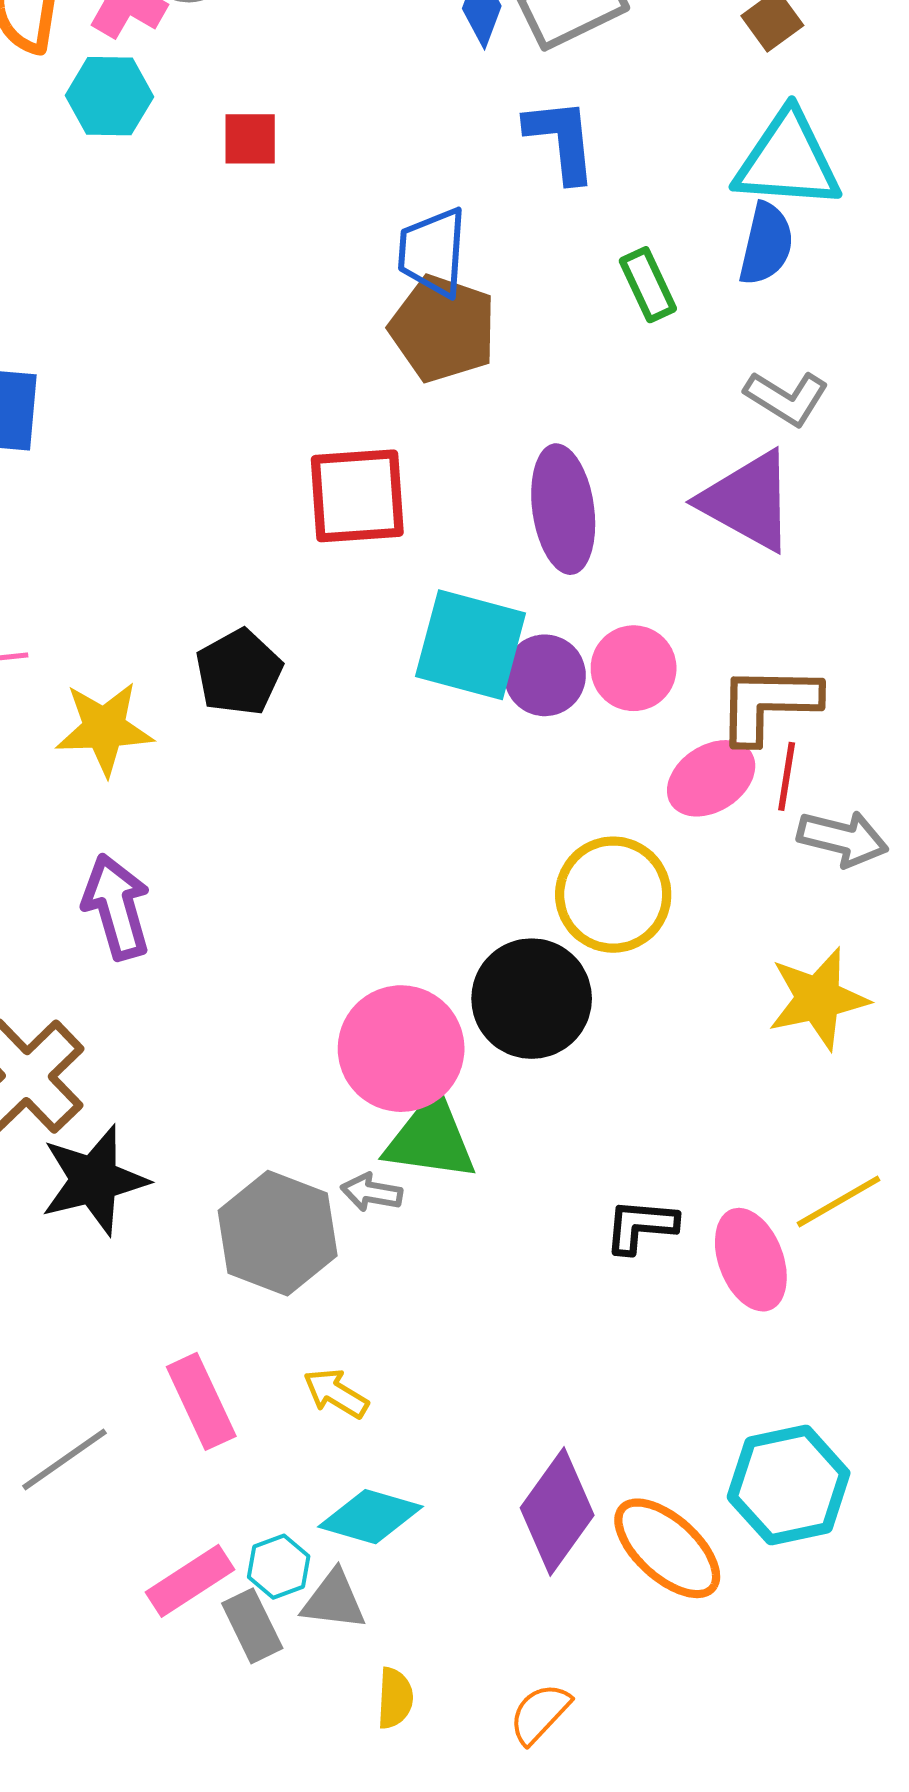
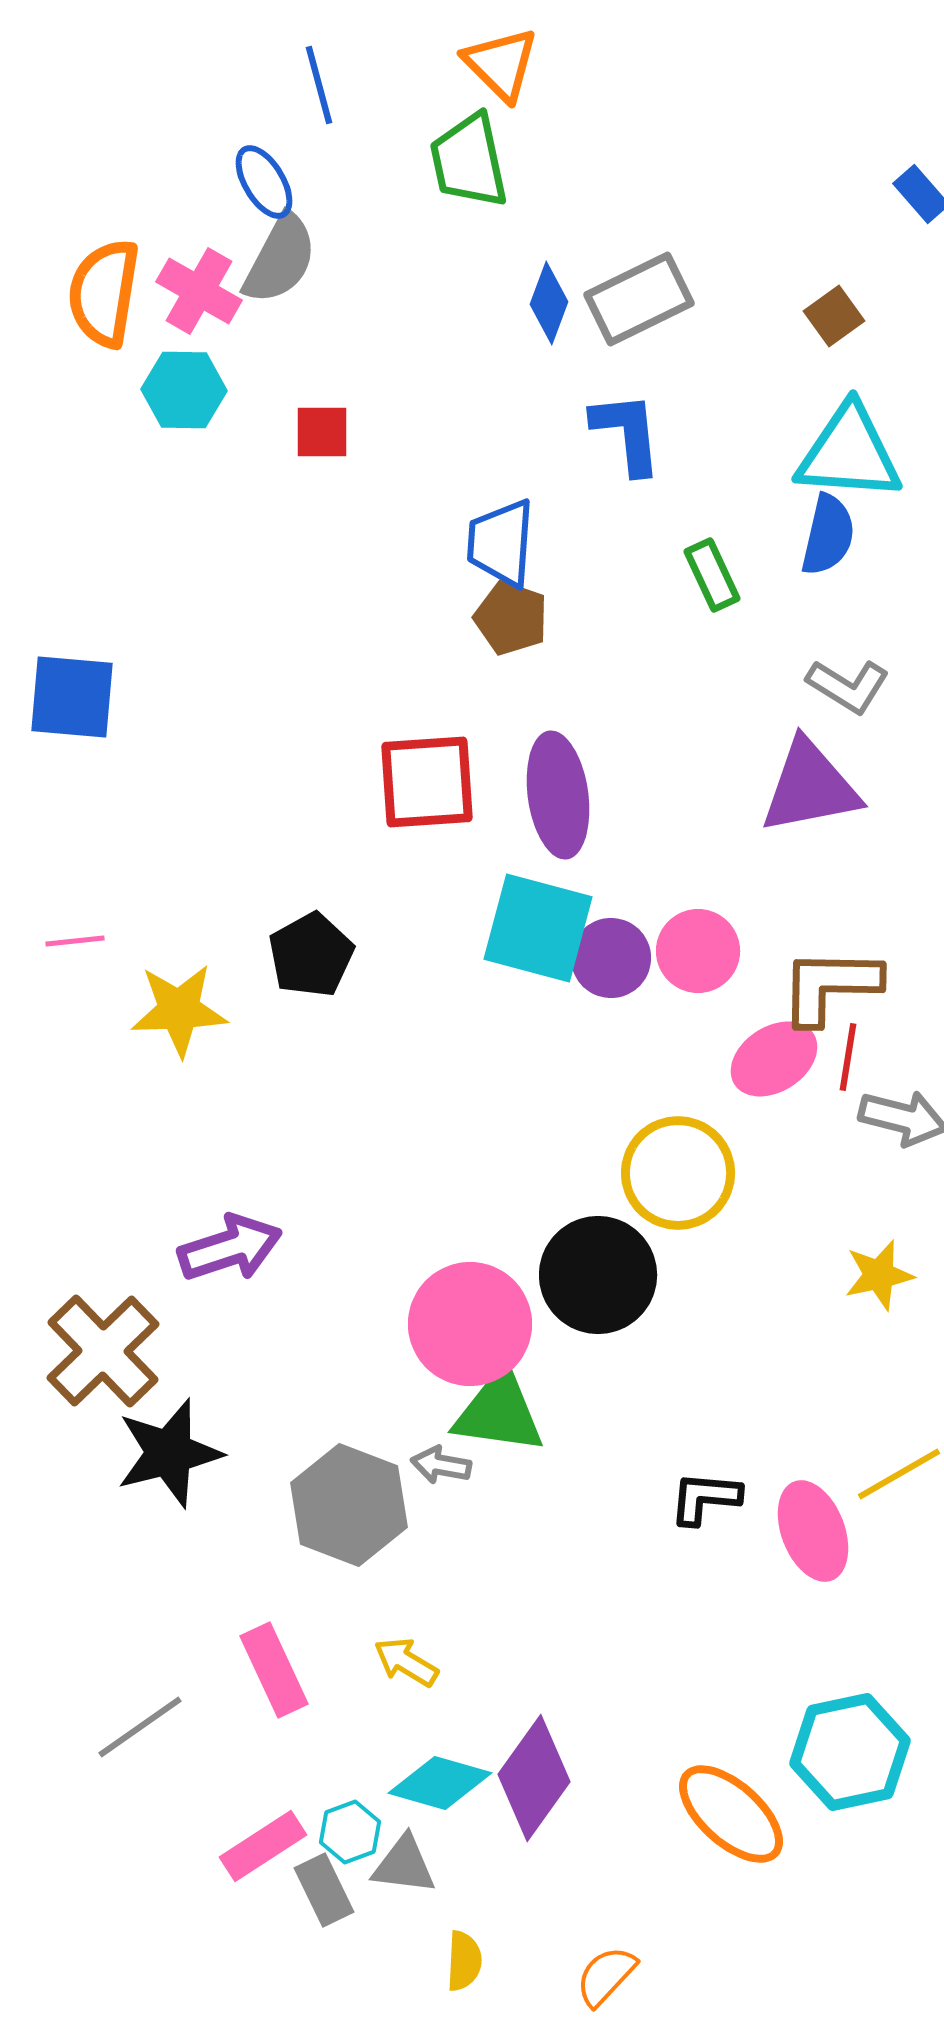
brown pentagon: (443, 329) -> (511, 618), size x0.7
purple triangle: (748, 501) -> (810, 787), turned -40
purple ellipse: (563, 509) -> (558, 795), moved
purple arrow: (117, 907) -> (230, 1248), moved, turned 88
yellow star: (818, 999) -> (879, 1275), size x0.7
purple diamond: (557, 1512) -> (534, 1778), moved

